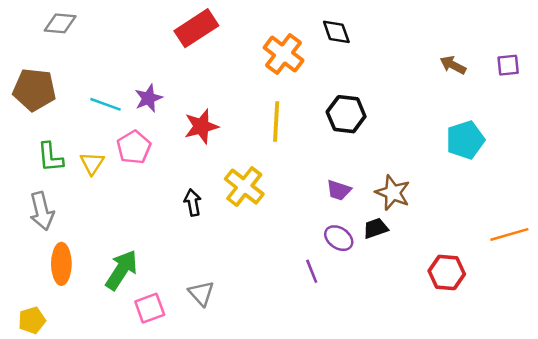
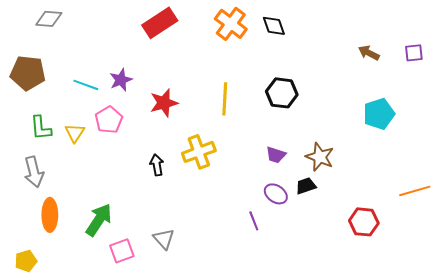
orange cross: (284, 54) -> (231, 24), moved
yellow cross: (244, 187) -> (199, 152), turned 32

